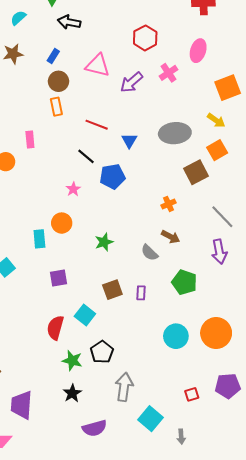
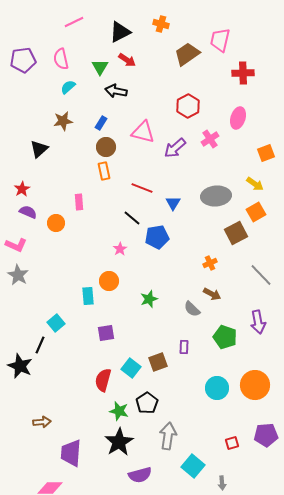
orange square: (228, 88) -> (266, 153), size x0.7
purple arrow: (219, 252) -> (258, 322), moved
brown square: (112, 290) -> (158, 362), moved
black star: (72, 393) -> (119, 442), size x1.6

